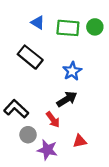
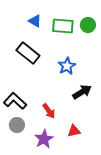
black arrow: (67, 99) -> (82, 92), moved
gray circle: (28, 135) -> (17, 125), moved
purple star: (47, 150) -> (44, 139), turned 30

